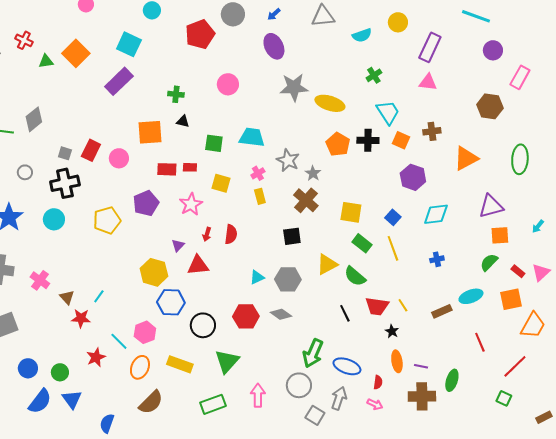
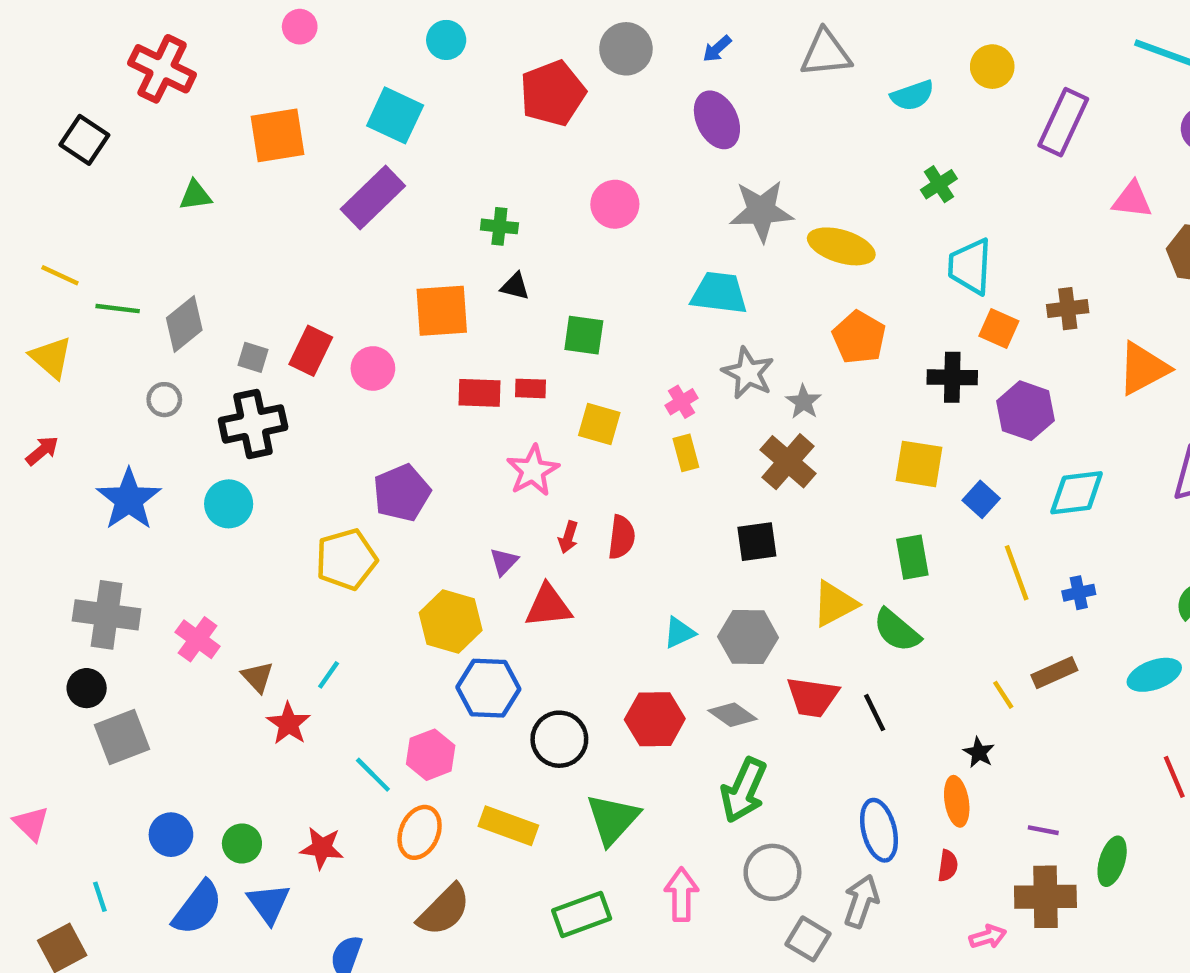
red cross: (24, 40) -> (162, 69), moved, size x1.6
orange square: (76, 53) -> (277, 135), turned 36
green triangle: (46, 61) -> (195, 195), moved
pink triangle: (428, 82) -> (1132, 200), moved
cyan trapezoid: (388, 112) -> (970, 266), turned -144
gray diamond: (34, 119) -> (184, 324), moved
cyan trapezoid: (252, 137) -> (719, 293), moved
black cross: (368, 140) -> (952, 377), moved
purple pentagon: (146, 203) -> (402, 493), moved
yellow square: (351, 212) -> (919, 464), moved
yellow pentagon: (107, 220) -> (346, 559), moved
green rectangle: (362, 243) -> (912, 557), turned 42
yellow line: (393, 248) -> (1017, 573), moved
red trapezoid: (377, 306) -> (812, 697), moved
brown rectangle: (442, 311) -> (1054, 673), moved
red star: (81, 318) -> (289, 724), turned 30
green arrow: (313, 353) -> (744, 790), moved
red star: (96, 357) -> (322, 848), moved, turned 30
orange ellipse: (397, 361) -> (957, 801), moved
blue ellipse: (347, 366) -> (879, 830), turned 56
pink arrow: (375, 404) -> (988, 937), moved, turned -42

